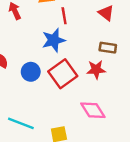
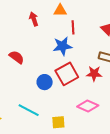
blue circle: (31, 72) -> (45, 82), moved
pink diamond: (93, 110) -> (88, 106), turned -40

